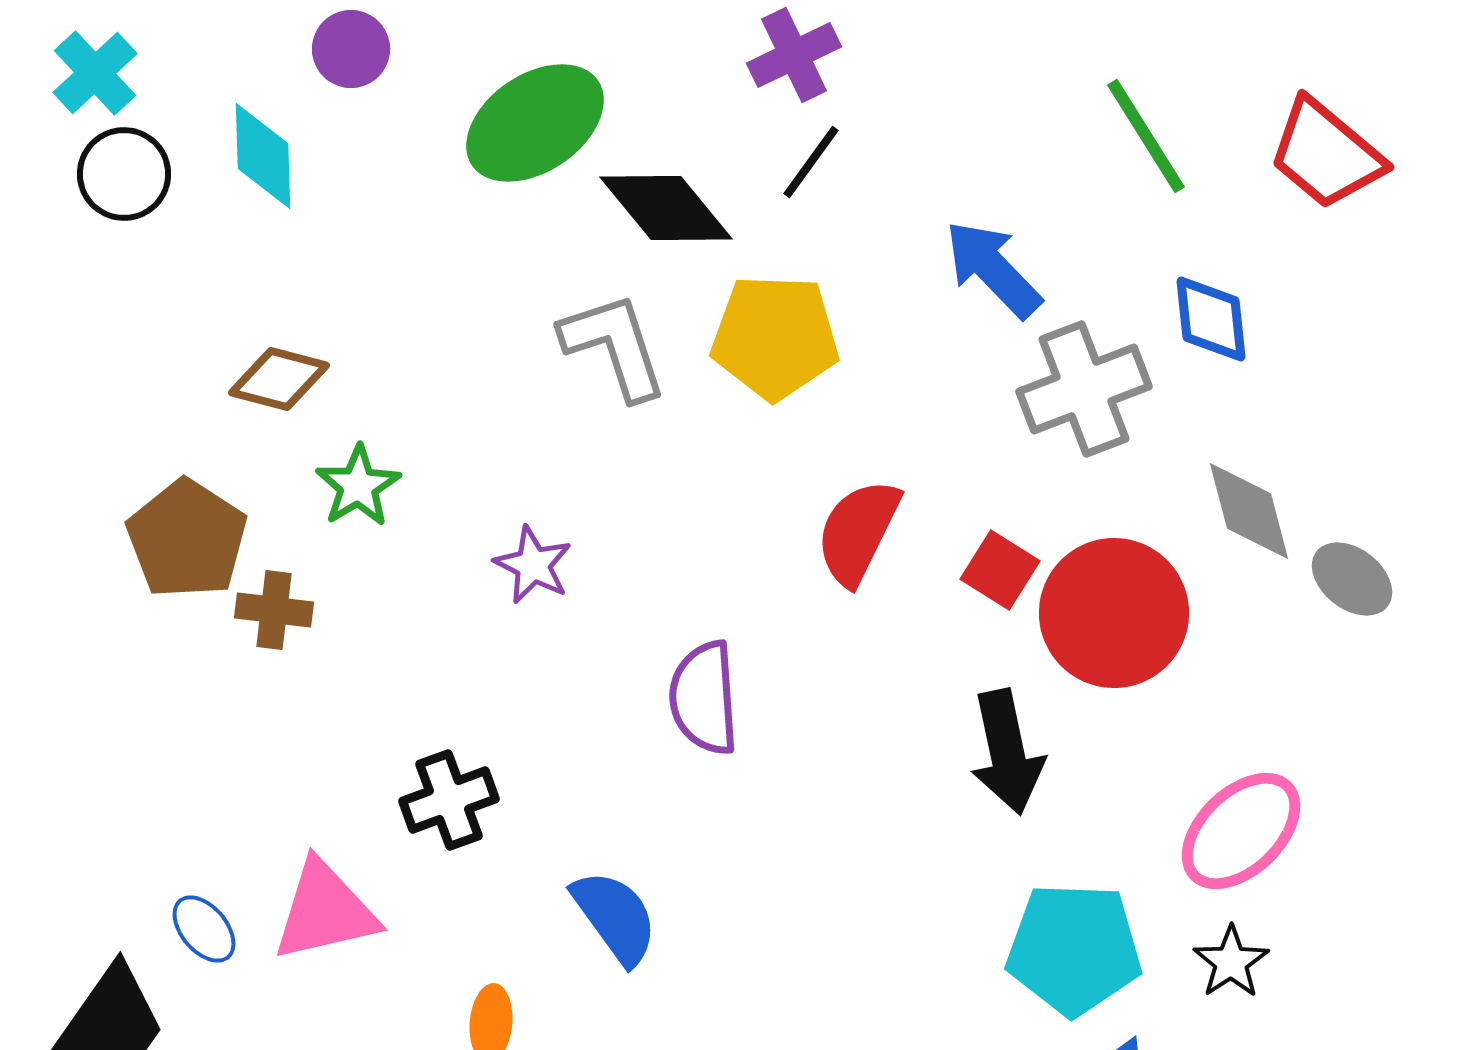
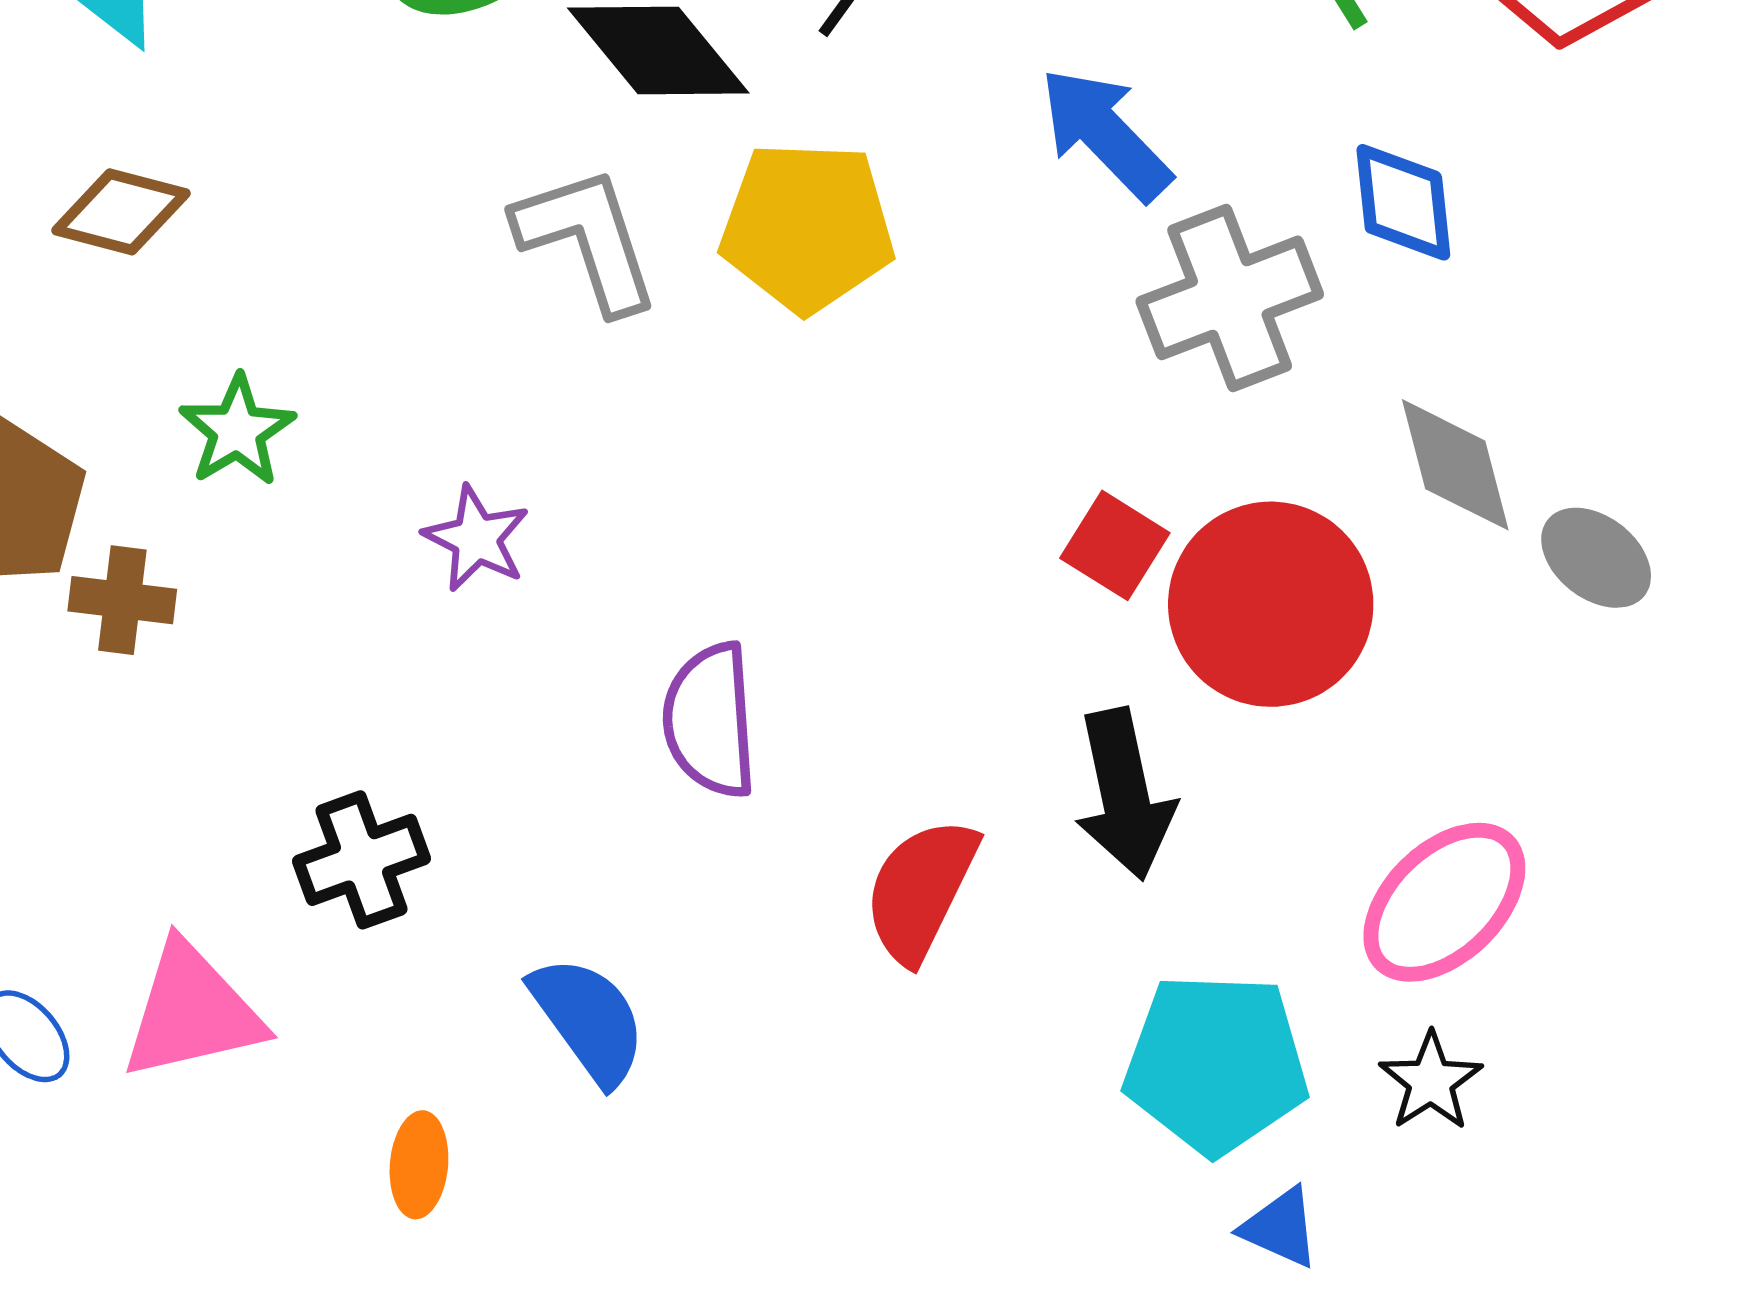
brown diamond: (279, 379) -> (121, 212), moved
red semicircle: (858, 532) -> (921, 890), moved

